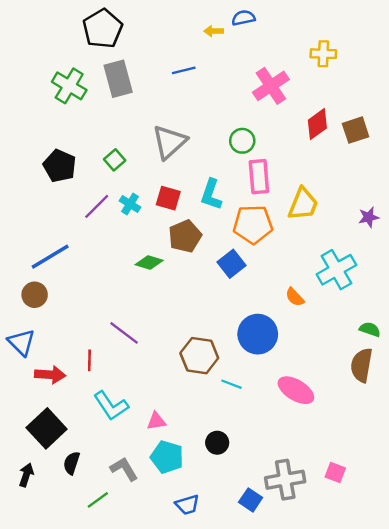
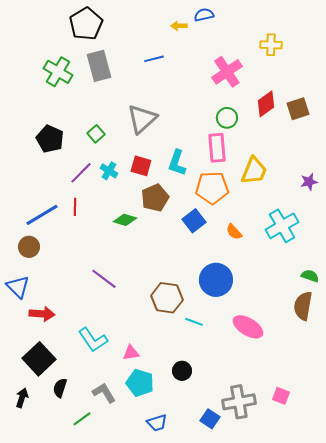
green circle: (242, 141) -> (227, 118), moved
orange semicircle: (295, 297) -> (234, 232), moved
red line: (89, 360) -> (75, 207), moved

